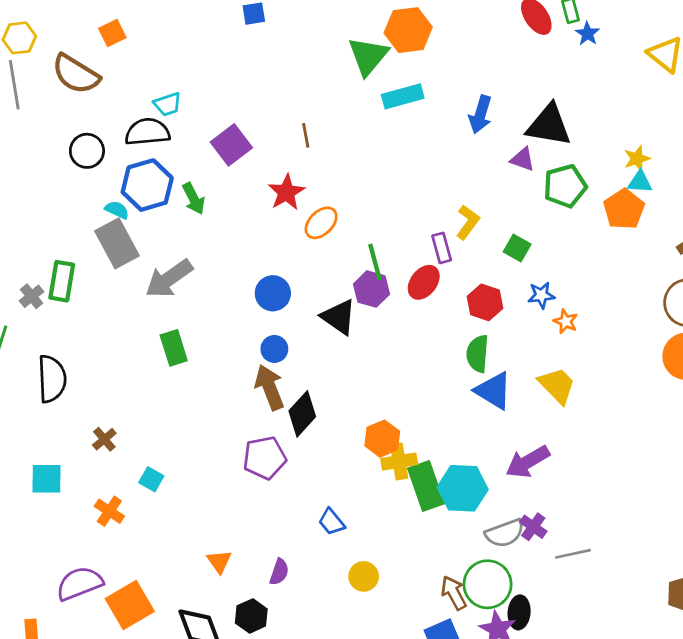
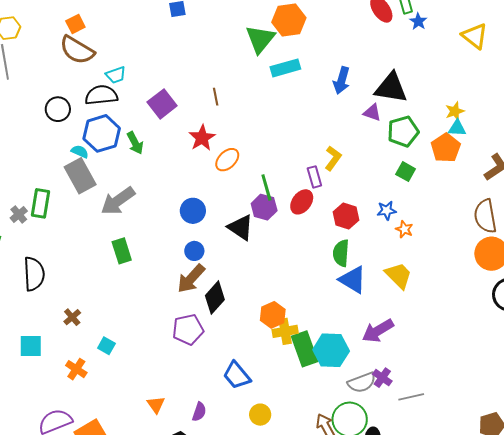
brown semicircle: (76, 74) -> (77, 50), moved
green square: (517, 248) -> (406, 172), moved
brown arrow: (270, 387) -> (191, 279), turned -116
blue trapezoid: (331, 522) -> (237, 375), size x1.4

